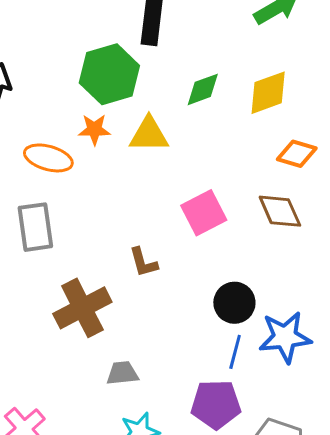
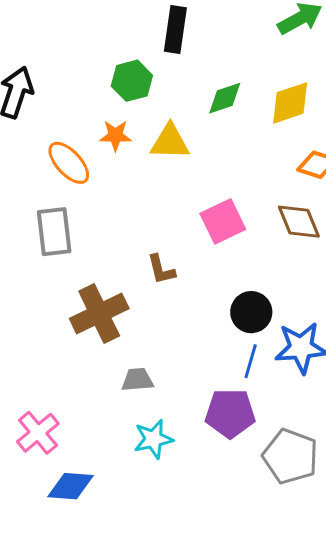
green hexagon: (109, 74) -> (132, 81), size x0.7
orange ellipse: (48, 158) -> (69, 163), turned 30

